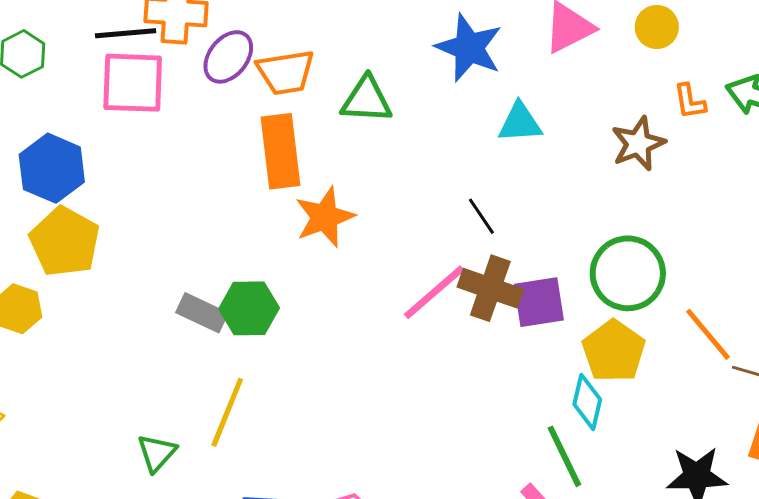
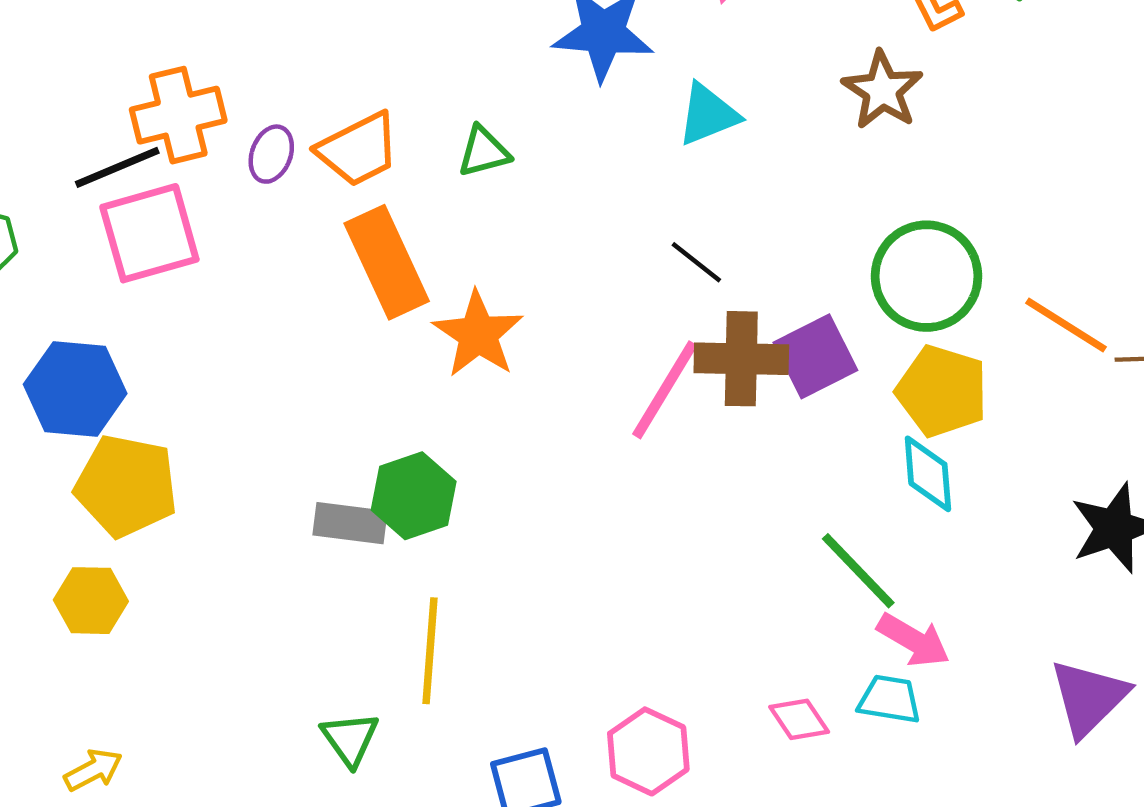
purple ellipse: (228, 57) -> (271, 154), size x0.7
green triangle: (367, 100) -> (484, 152), size x0.7
green line: (564, 456) -> (858, 571), moved

